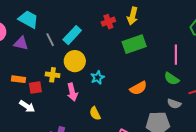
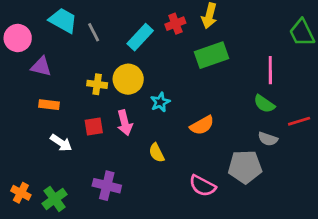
cyan rectangle: (72, 35) -> (140, 37), moved
gray line: (50, 40) -> (94, 32), moved
purple triangle: (21, 43) -> (41, 67), moved
yellow cross: (53, 75) -> (97, 84), moved
red square: (35, 87) -> (94, 126), moved
orange semicircle: (138, 88) -> (202, 125), moved

